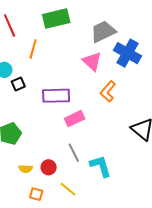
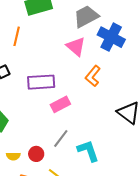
gray line: (74, 153) -> (61, 138), turned 66

